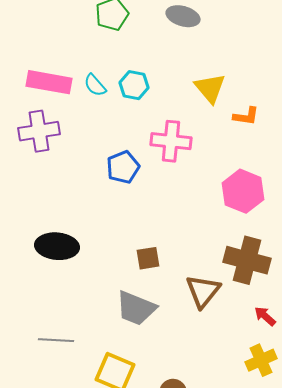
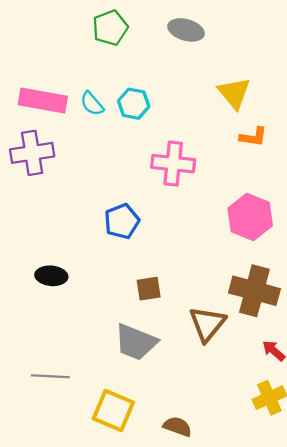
yellow triangle: (210, 88) -> (234, 93), moved
blue pentagon: (123, 167) -> (122, 221), moved
black ellipse: (57, 246) -> (51, 276), size x0.7

